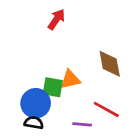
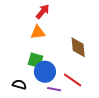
orange triangle: (70, 79) -> (38, 32), moved
blue circle: (36, 103) -> (45, 72), moved

